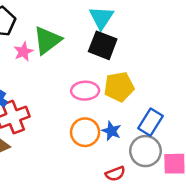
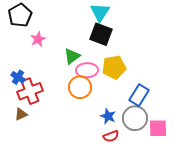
green triangle: (47, 40) -> (72, 56), moved, size x0.7
blue star: (111, 131) -> (108, 116), moved
orange circle: (85, 132) -> (80, 87), moved

